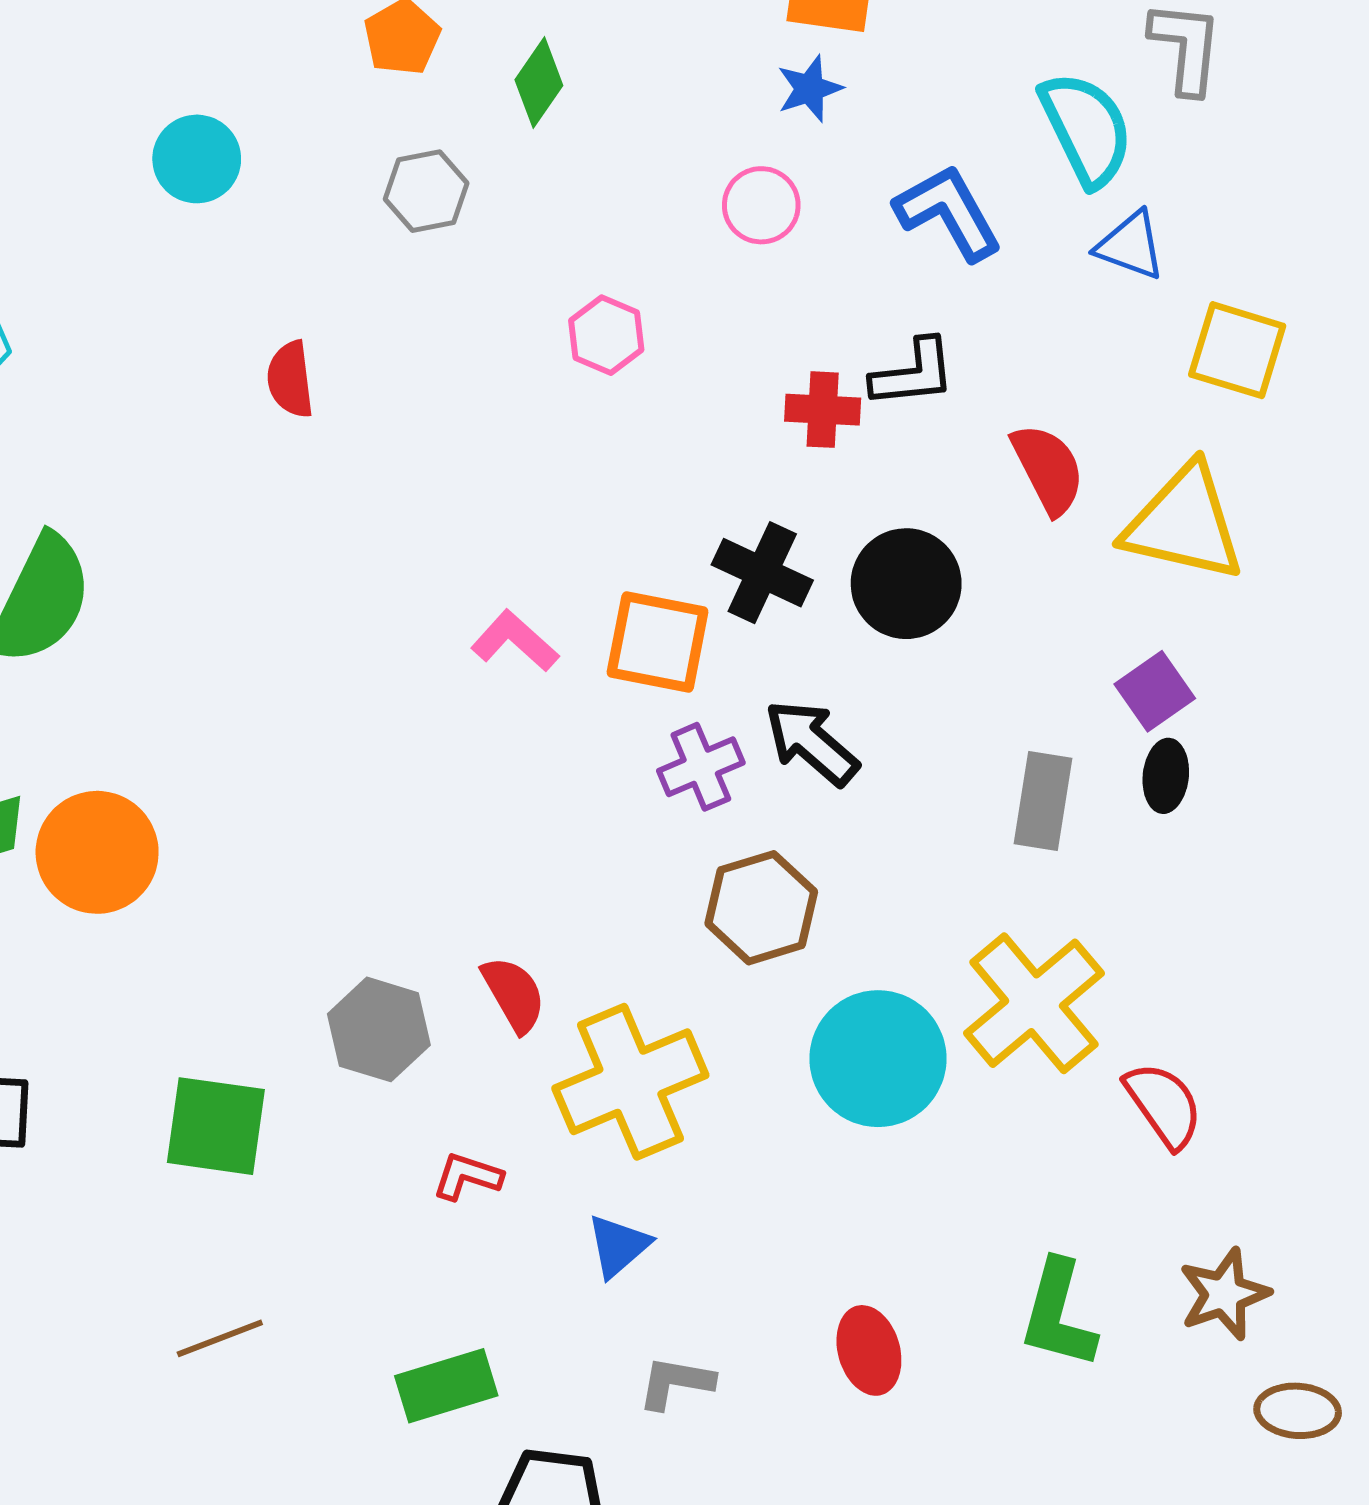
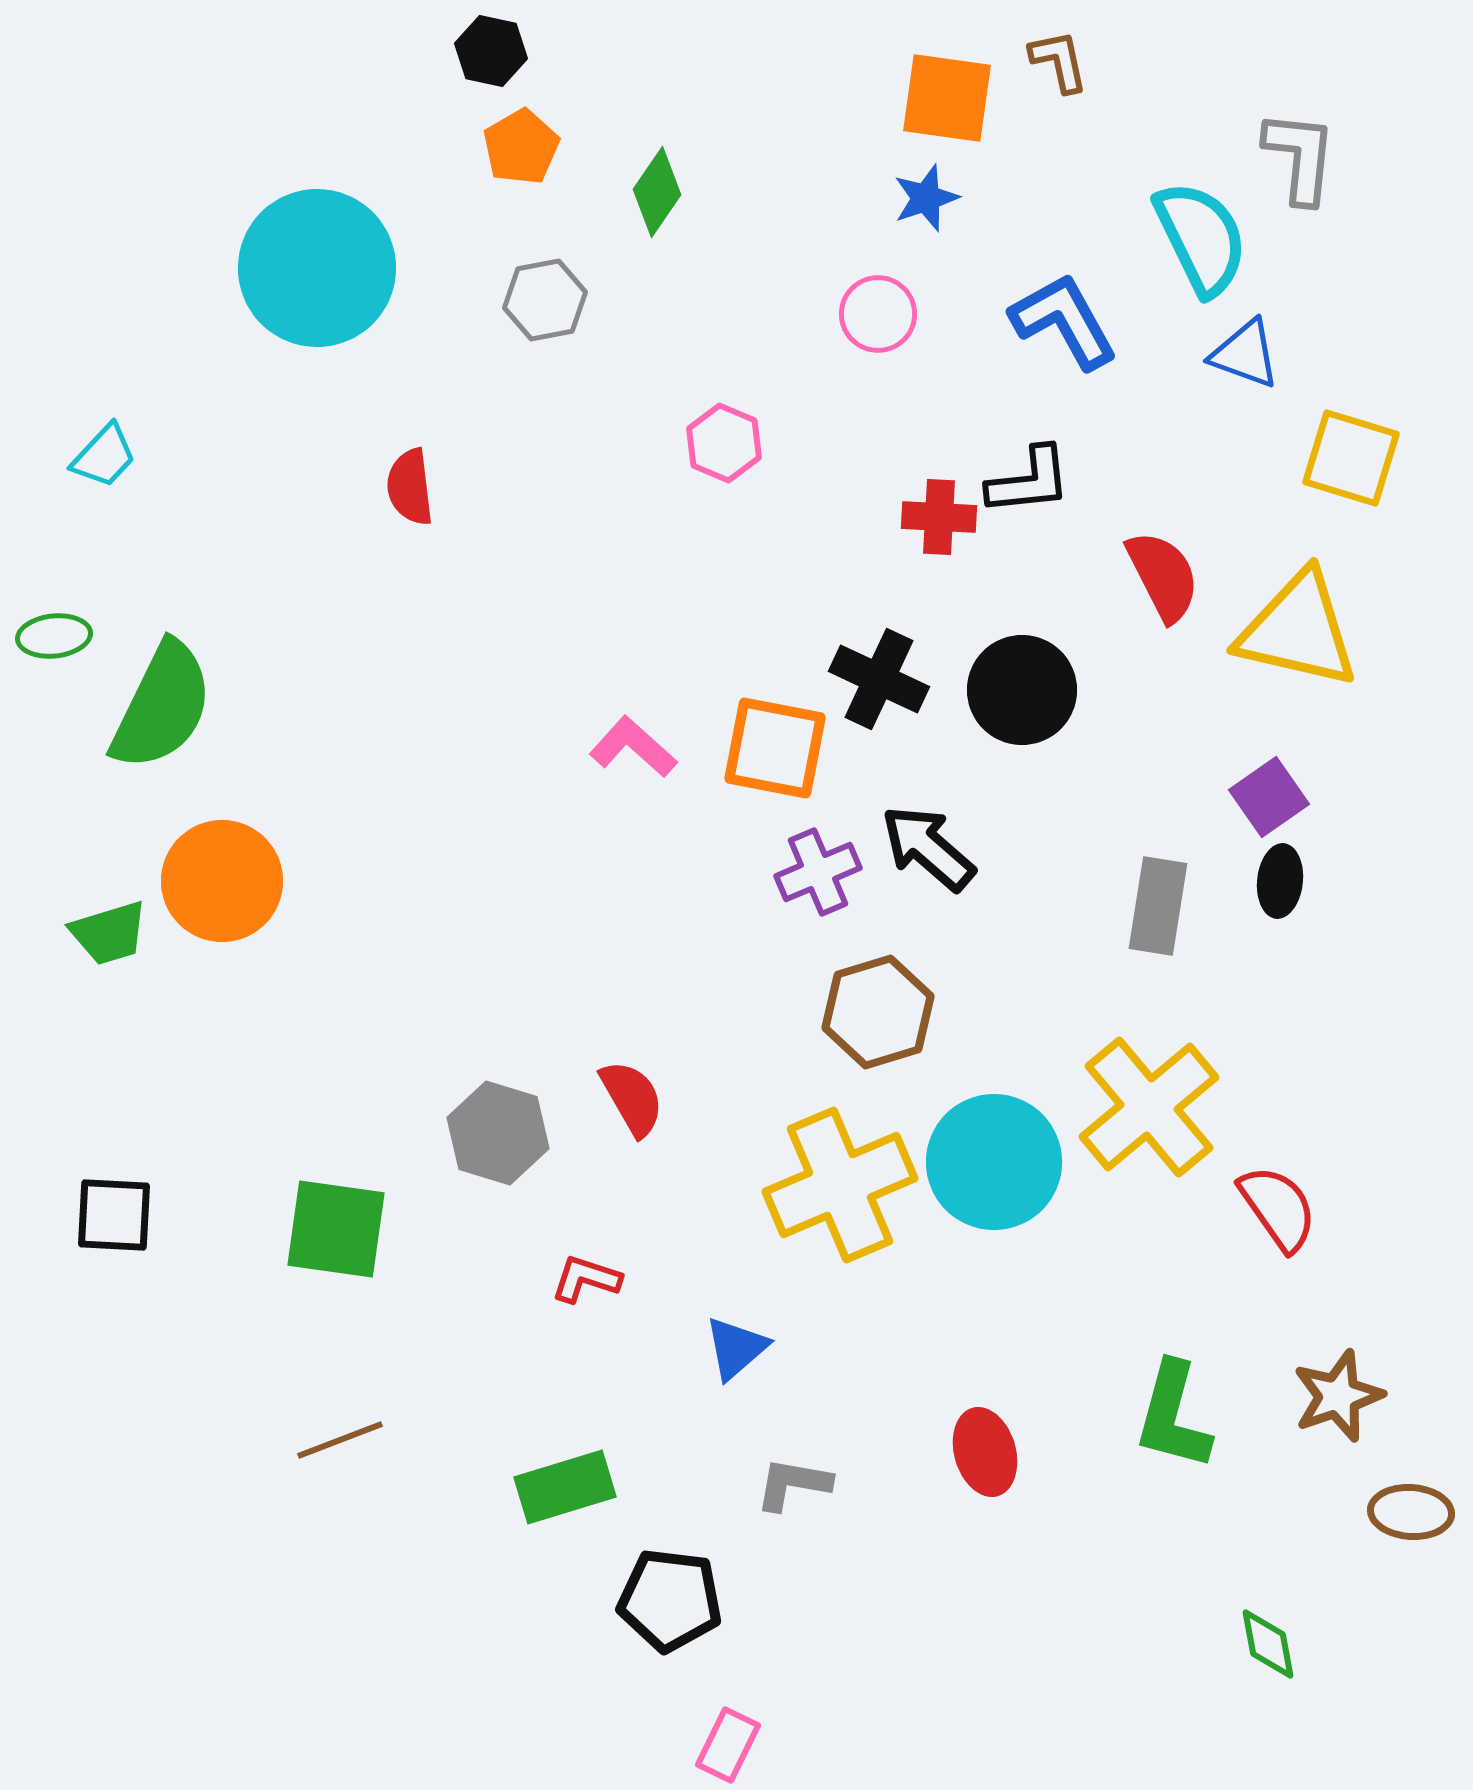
cyan circle: (197, 159) -> (317, 268), size x1.8
orange circle: (97, 852) -> (222, 881), moved
yellow cross: (630, 1082) -> (840, 1185), moved

